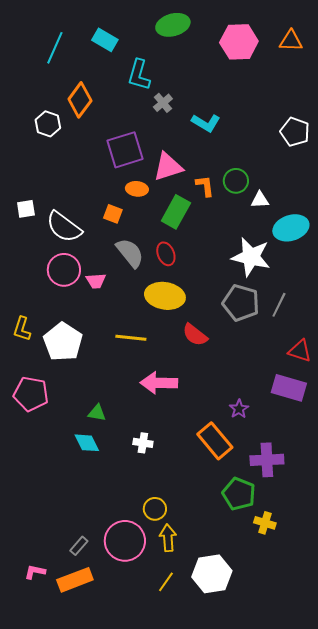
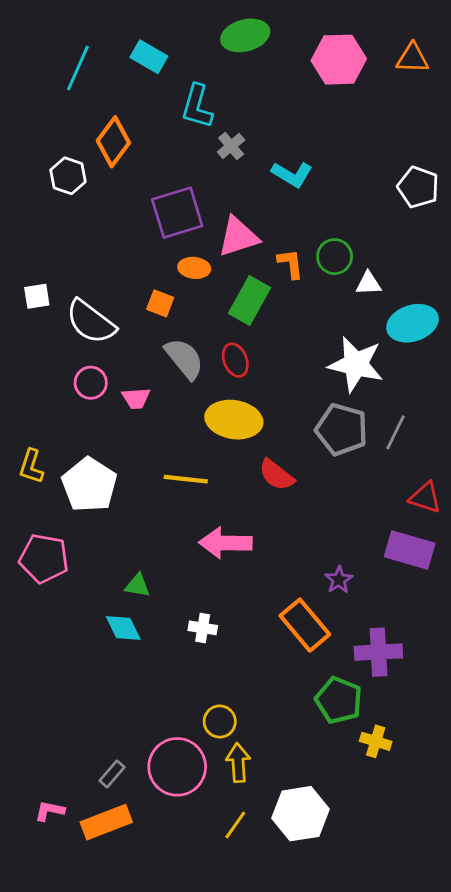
pink circle: (64, 270) -> (91, 383), size x0.7

